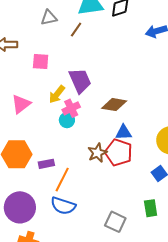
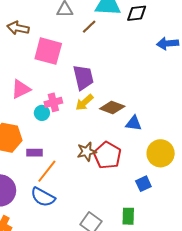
pink square: (41, 61) -> (48, 51), size x1.6
yellow arrow: (57, 94) -> (84, 102), moved
pink cross: (71, 108) -> (53, 102), moved
cyan circle: (67, 120) -> (42, 113), moved
blue triangle: (124, 132) -> (134, 123), moved

